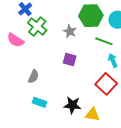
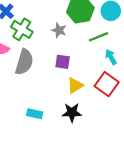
green line: (104, 41) -> (98, 37), turned -36
gray semicircle: (33, 76) -> (24, 62), moved, size x1.6
yellow triangle: (92, 114) -> (75, 85), moved, turned -35

